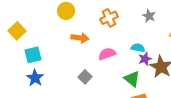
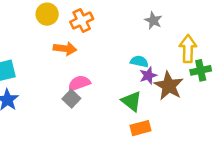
orange cross: (109, 18) -> (82, 20), moved
pink semicircle: (107, 54) -> (79, 83), moved

